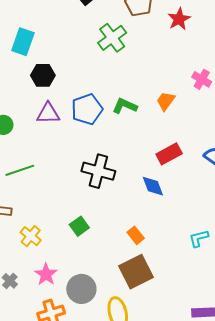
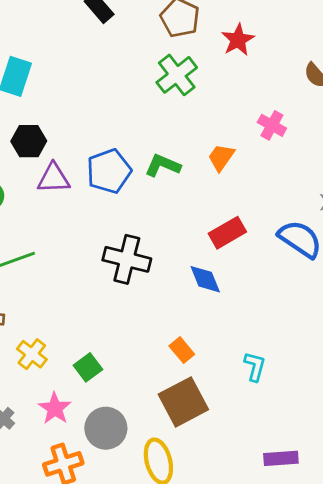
green cross: (112, 38) -> (177, 75), moved
black hexagon: (43, 75) -> (29, 141), moved
green square: (79, 226) -> (88, 367), moved
cyan L-shape: (199, 238) -> (255, 366), moved, turned 120

